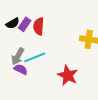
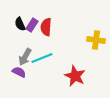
black semicircle: (13, 23) -> (20, 24), turned 96
purple semicircle: (21, 69) -> (19, 72), moved

